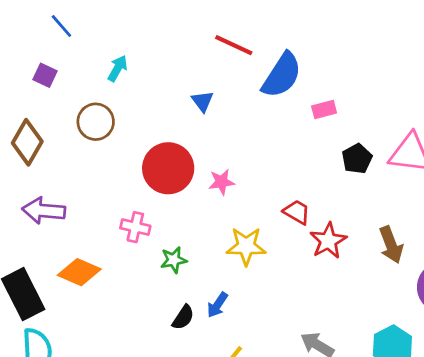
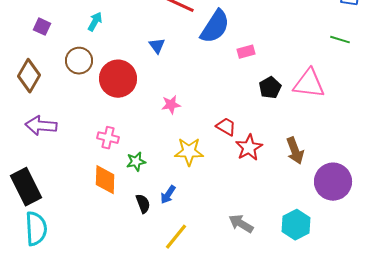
red circle: (168, 168) -> (118, 79), moved
orange diamond: (79, 272) -> (105, 180), moved, turned 68
black semicircle: (183, 317) -> (143, 204), turned -54

